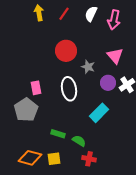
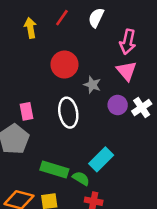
yellow arrow: (39, 13) -> (30, 28), moved
pink arrow: (114, 20) -> (128, 42), moved
cyan rectangle: (99, 113) -> (101, 159), moved
green rectangle: (58, 134) -> (54, 170), size x1.5

